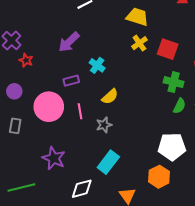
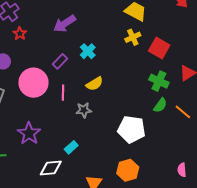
purple rectangle: (71, 81) -> (60, 61), turned -42
white pentagon: (172, 147) -> (132, 129), moved
cyan rectangle: (108, 162) -> (71, 147), moved, size x0.6

